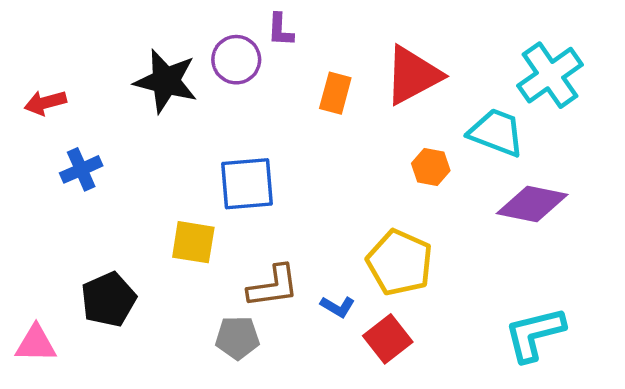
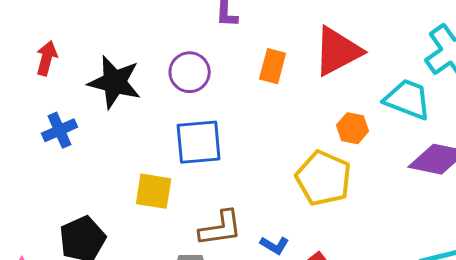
purple circle: (236, 60) -> (190, 72), moved
black star: (166, 81) -> (115, 82), moved
red arrow: (45, 103) -> (47, 58), moved, turned 120
yellow pentagon: (400, 262) -> (324, 178), moved

